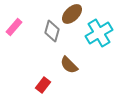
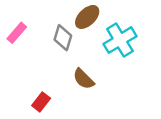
red rectangle: (43, 85) -> (41, 102), moved

